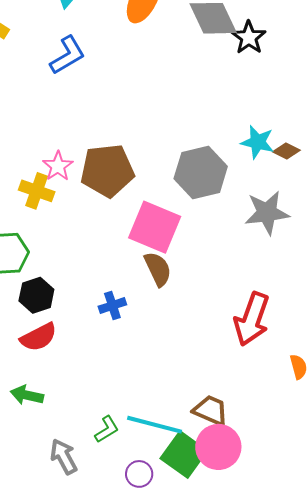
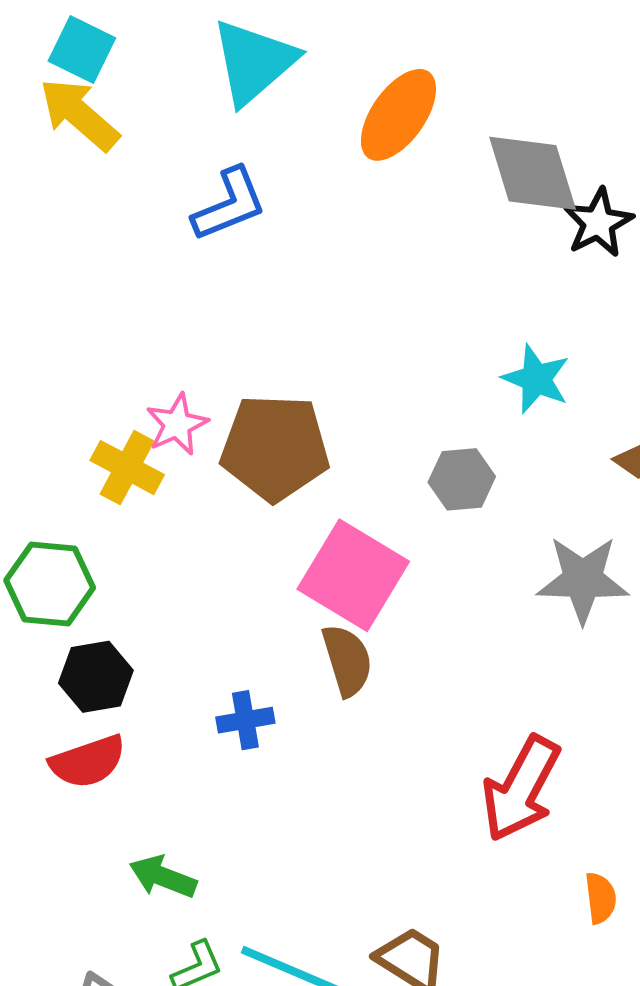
cyan star: (258, 142) -> (536, 379), moved
gray hexagon: (201, 173) -> (462, 479), size x0.6
green arrow: (27, 395) -> (163, 877), moved

